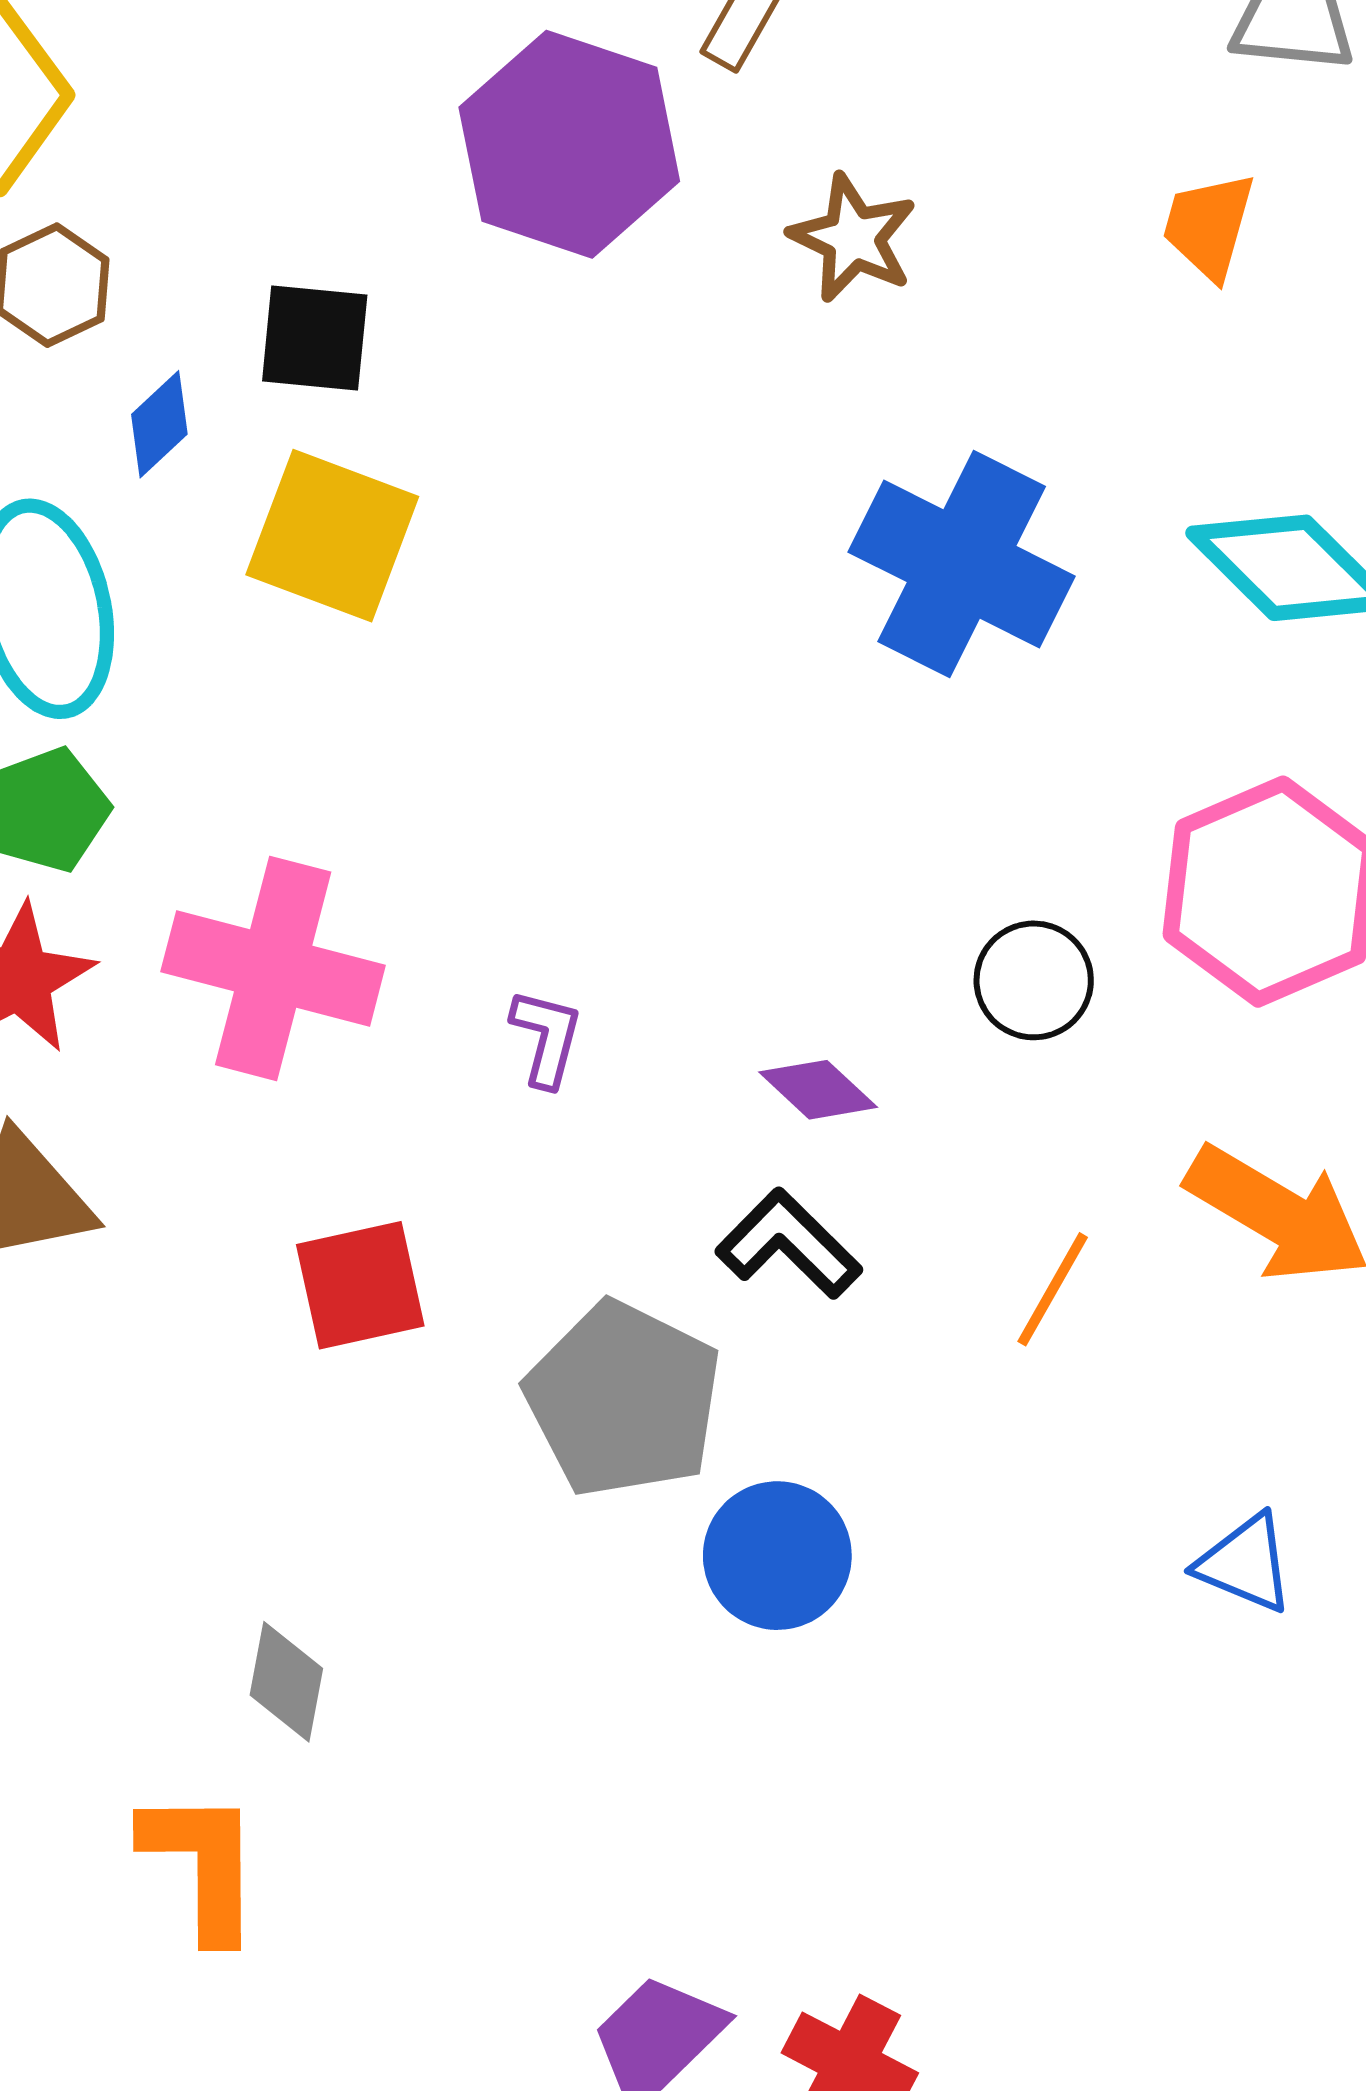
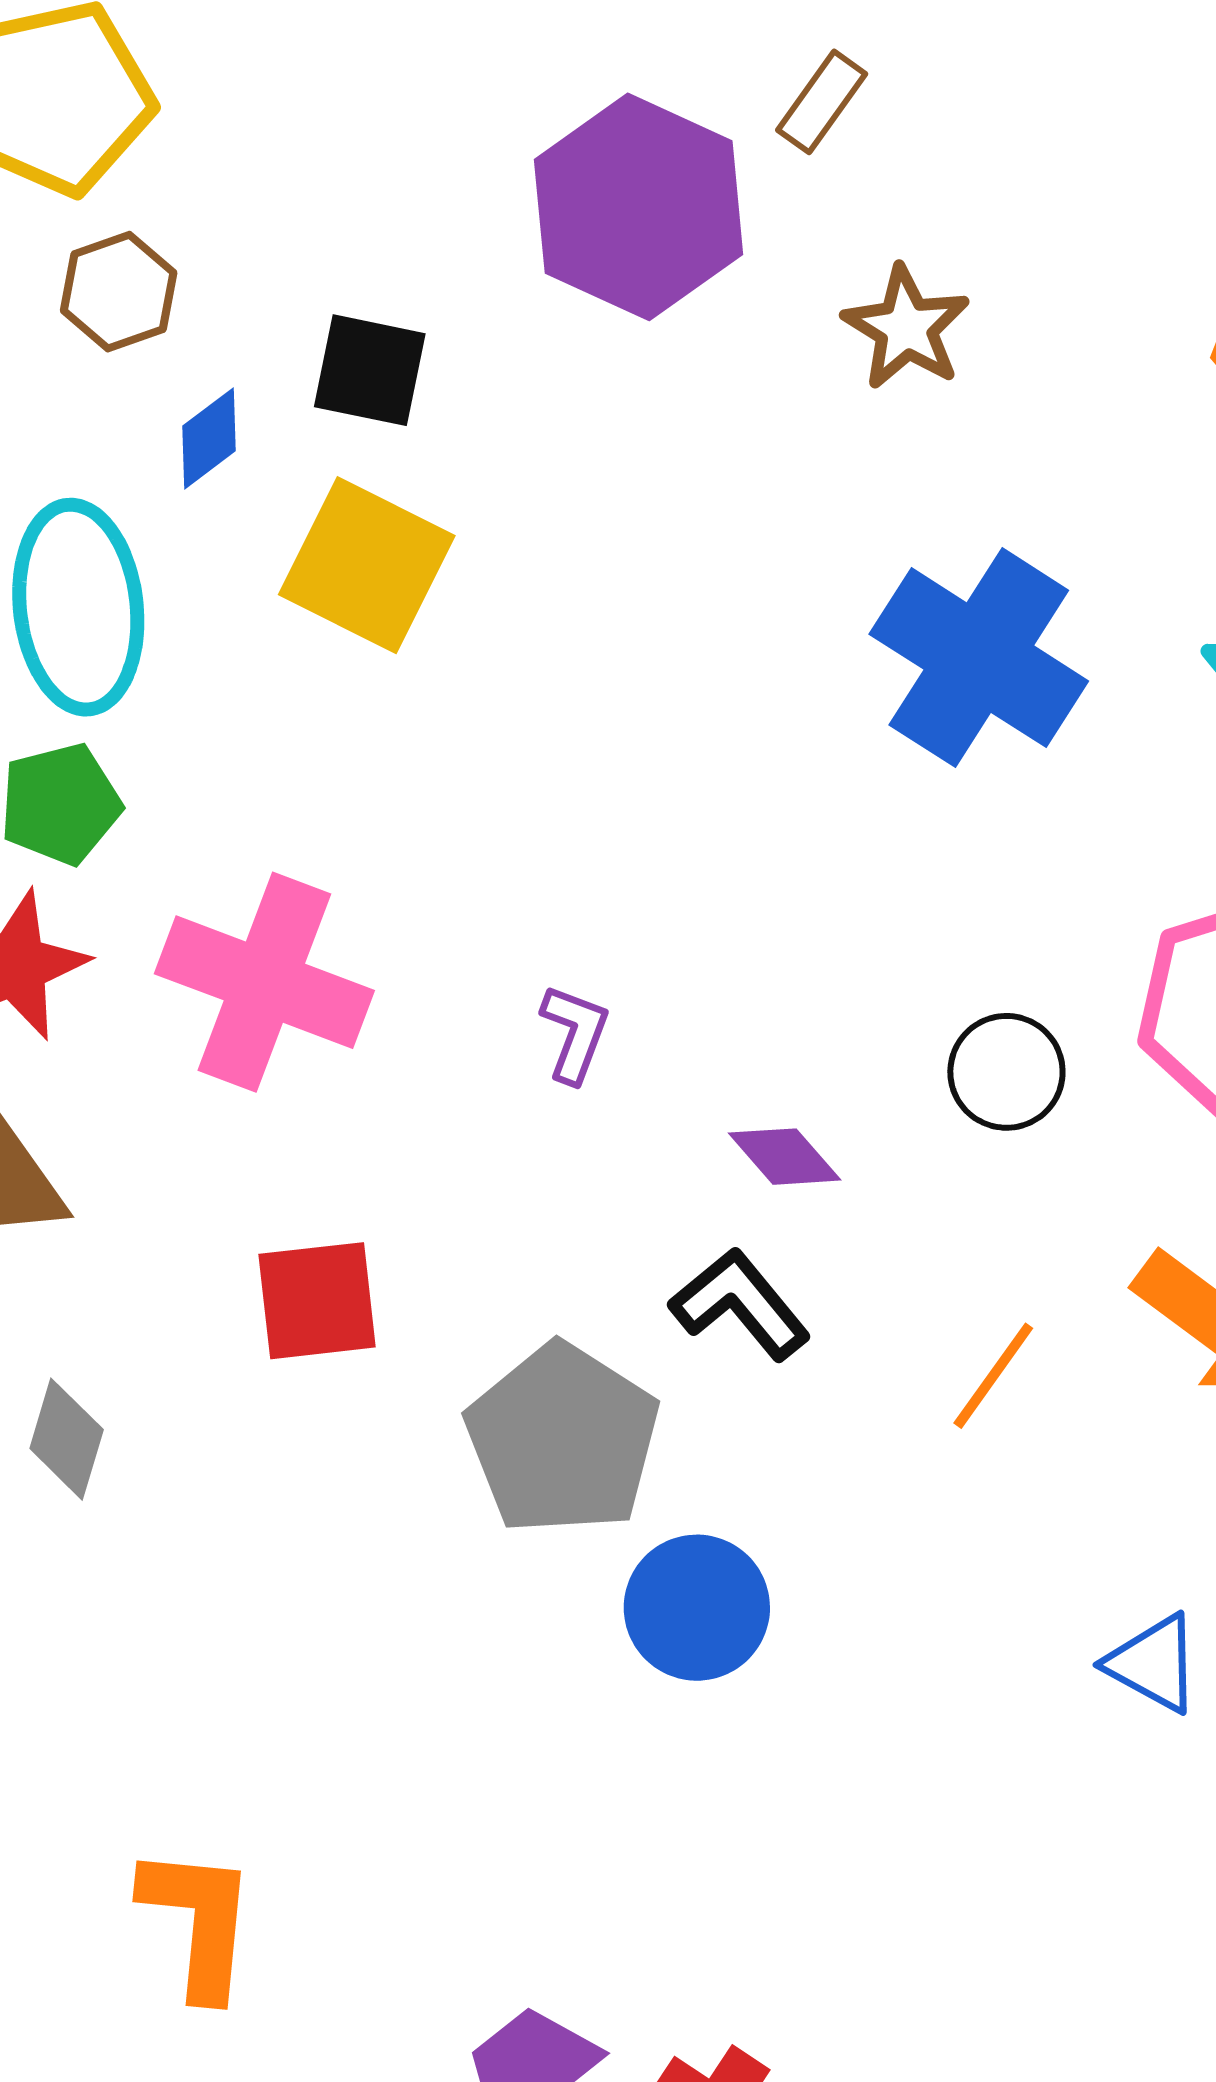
purple L-shape: (546, 1038) -> (575, 1033), moved
gray diamond: (286, 1682) -> (67, 1439), moved
orange L-shape: (202, 1864) -> (199, 1921), moved

